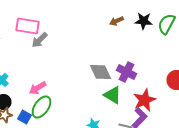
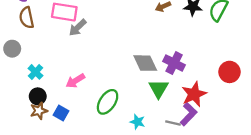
green triangle: (112, 95) -> (159, 89), turned 30
green ellipse: (42, 107) -> (108, 102), moved

